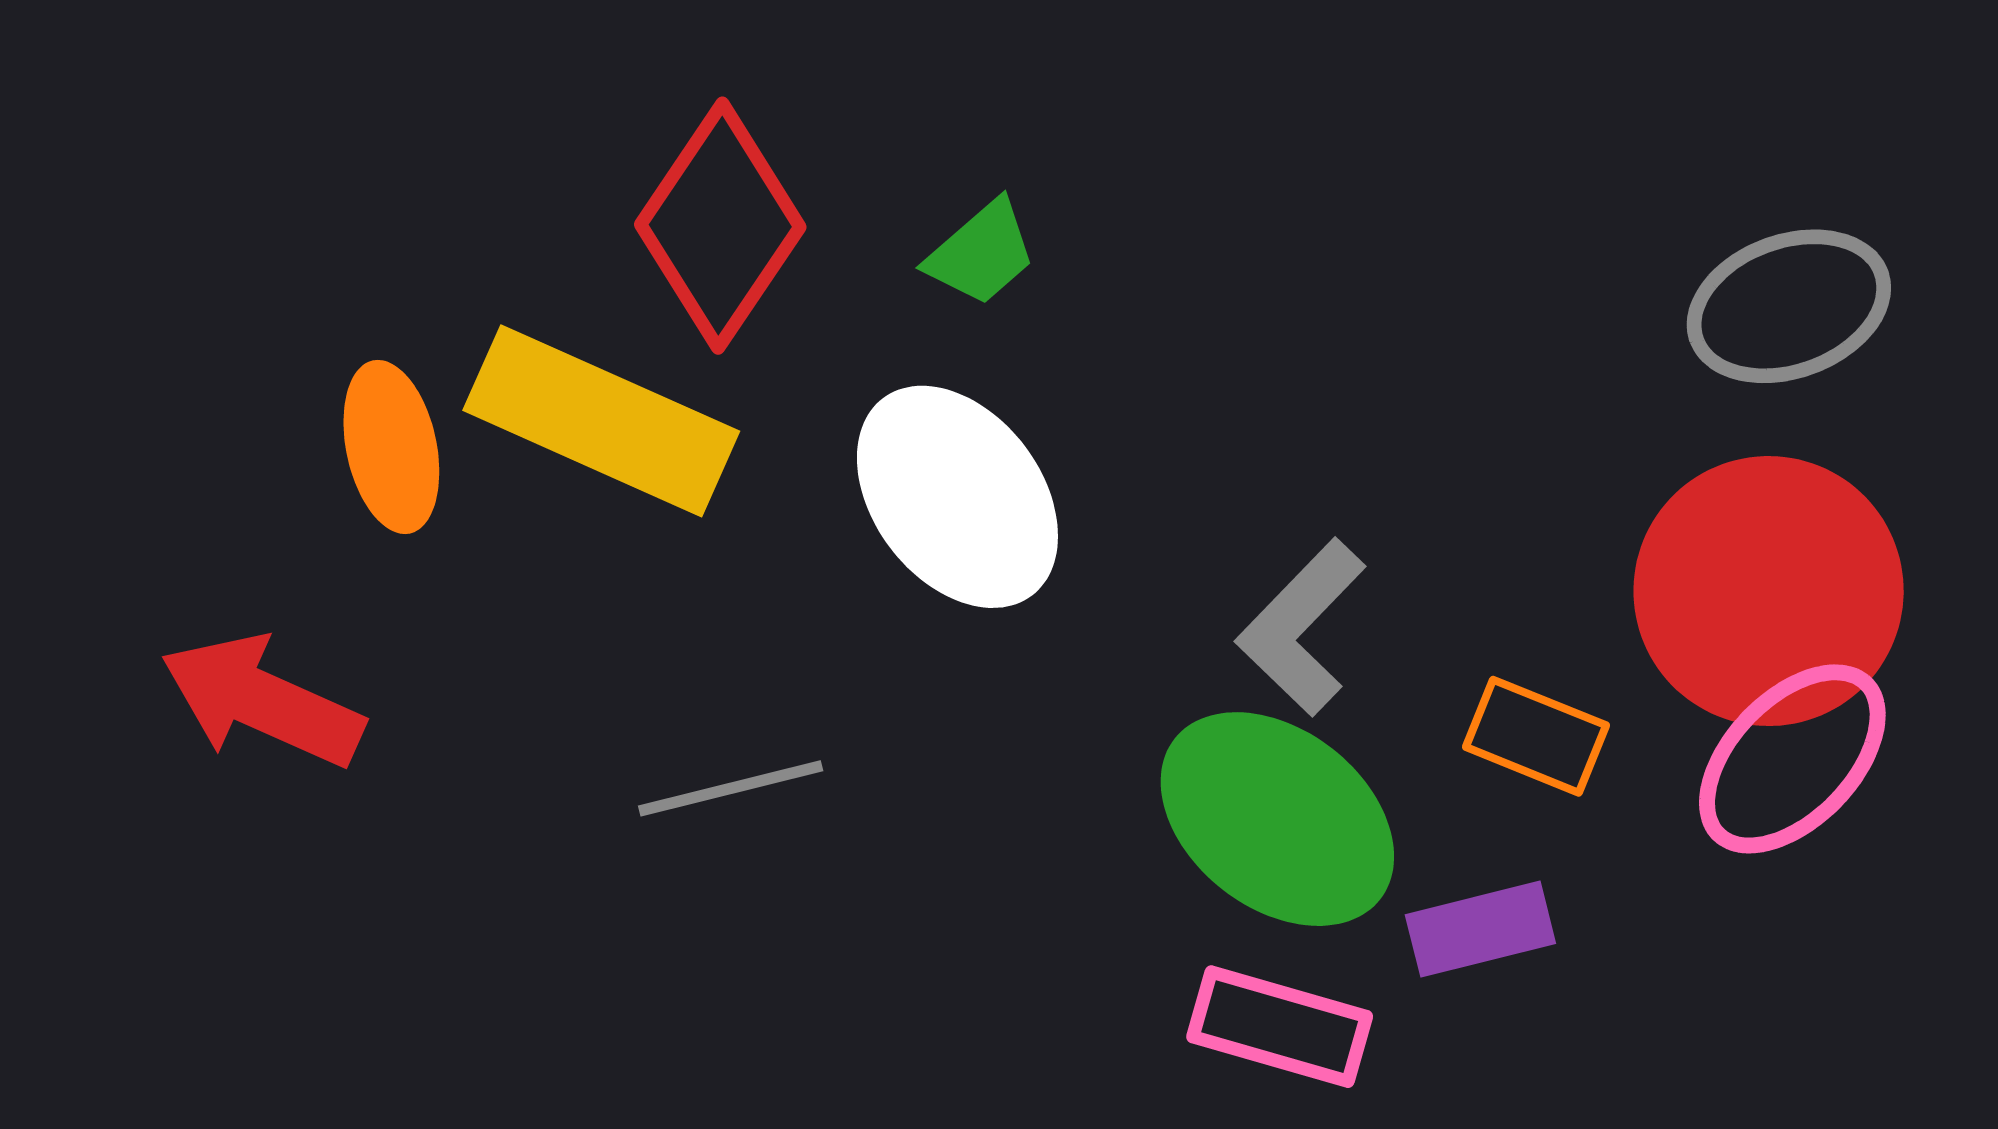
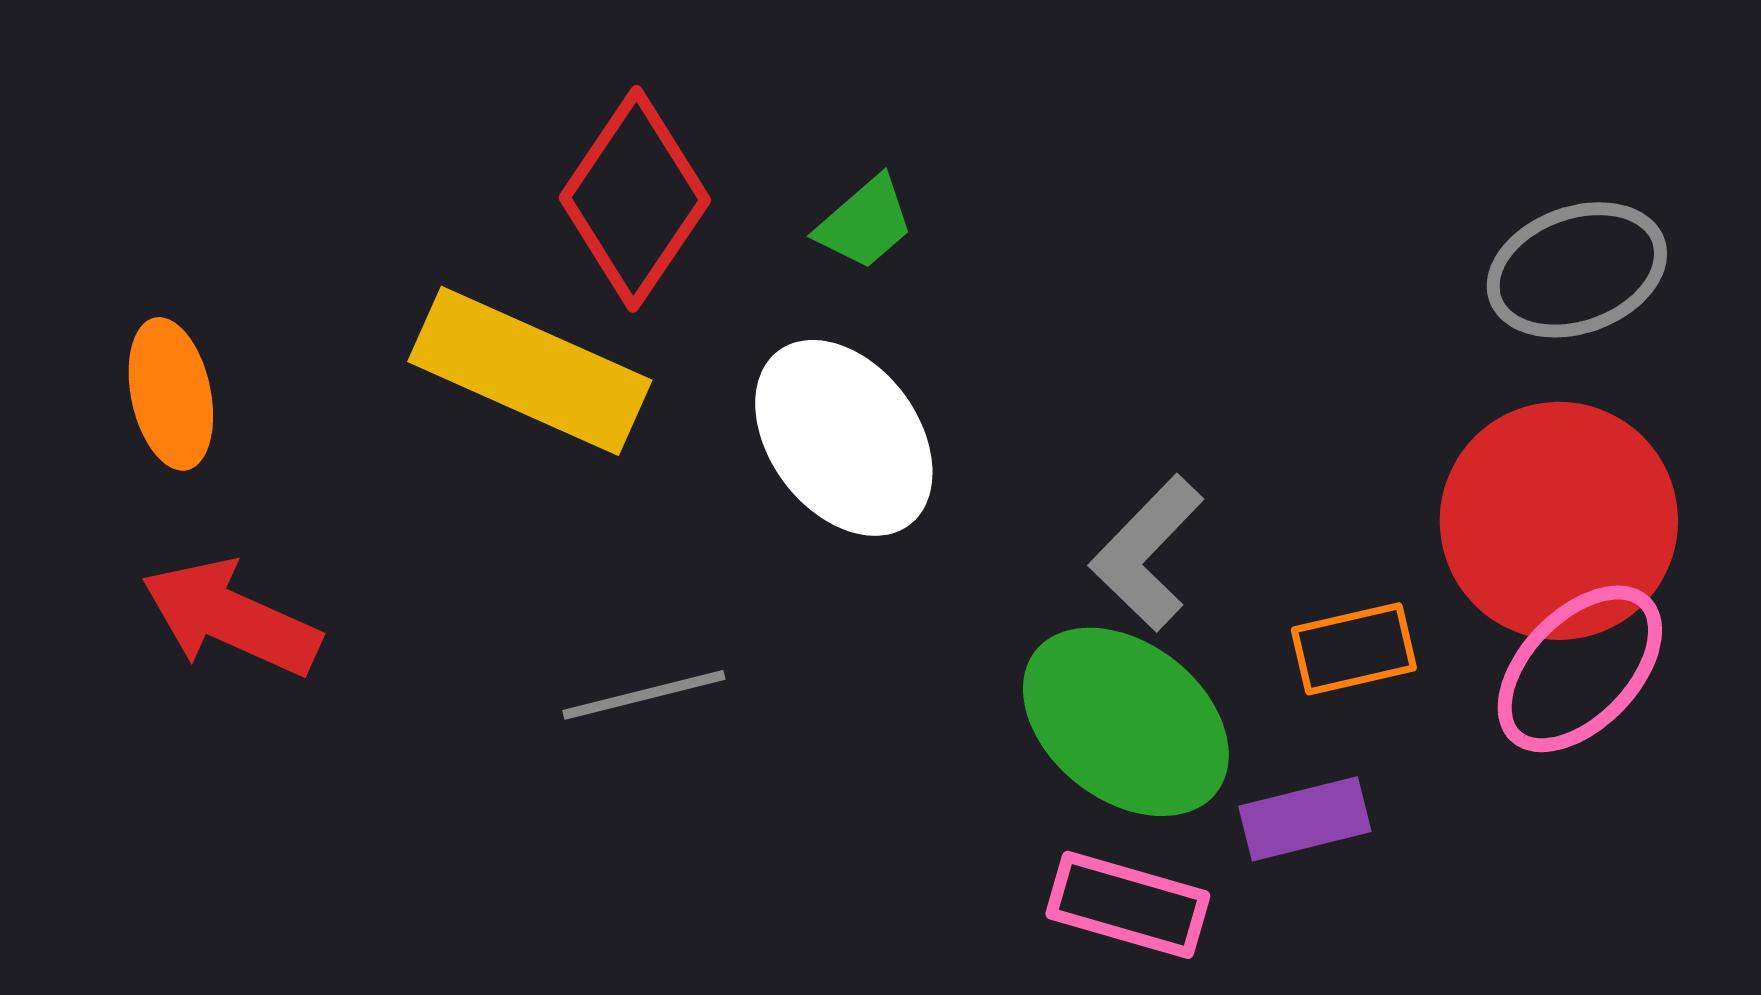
orange ellipse: (391, 447) -> (171, 394), moved
orange rectangle: (1536, 736) -> (1354, 649), turned -35

